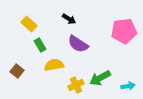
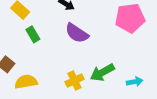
yellow semicircle: (54, 65) -> (26, 82), moved

